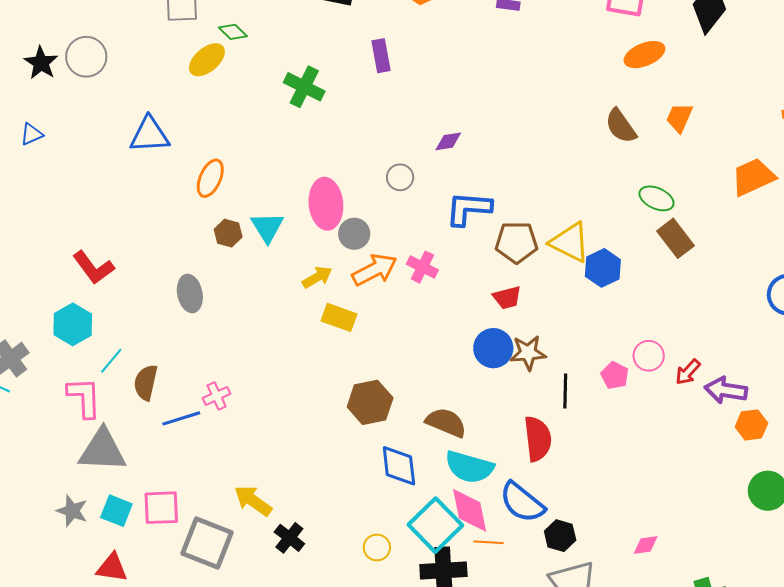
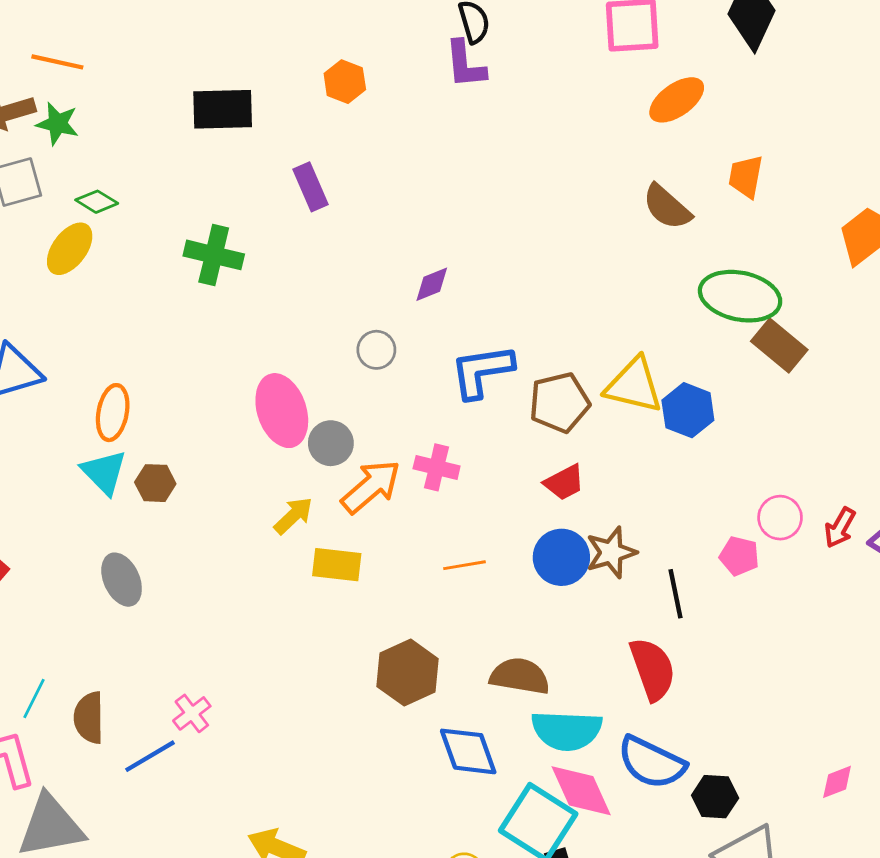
green ellipse: (657, 198) -> (740, 296), size x1.6
cyan triangle: (267, 227) -> (104, 472), moved
orange line: (489, 542) -> (465, 565), moved

